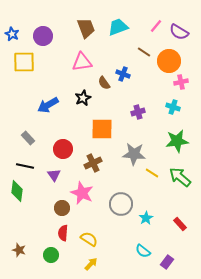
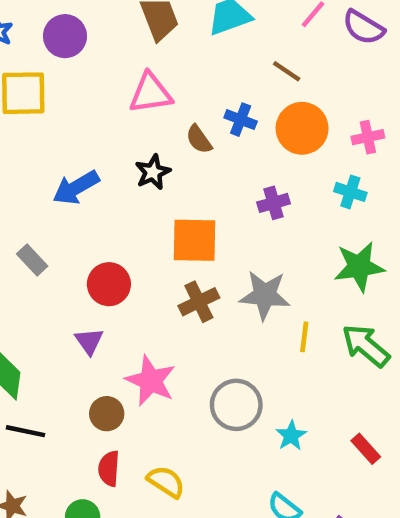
orange circle: (169, 61) -> (302, 128), moved
brown cross: (93, 163) -> (199, 302), moved
black line: (25, 166) -> (25, 431), moved
yellow line: (152, 173) -> (304, 337), turned 64

